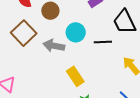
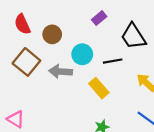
yellow rectangle: (75, 76) -> (99, 88), moved

